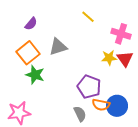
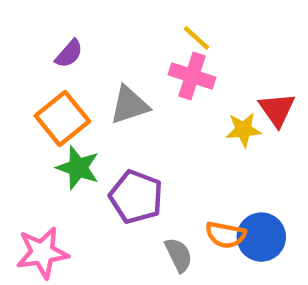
pink cross: (121, 34) -> (192, 76), moved
red triangle: (125, 59) -> (277, 110), moved
purple pentagon: (89, 87) -> (136, 197), moved

